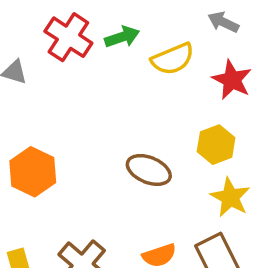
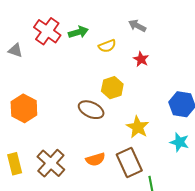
yellow semicircle: (173, 59) -> (107, 46), size x0.7
red star: (232, 80) -> (141, 59), size x0.7
yellow hexagon: (216, 145) -> (112, 88), moved

